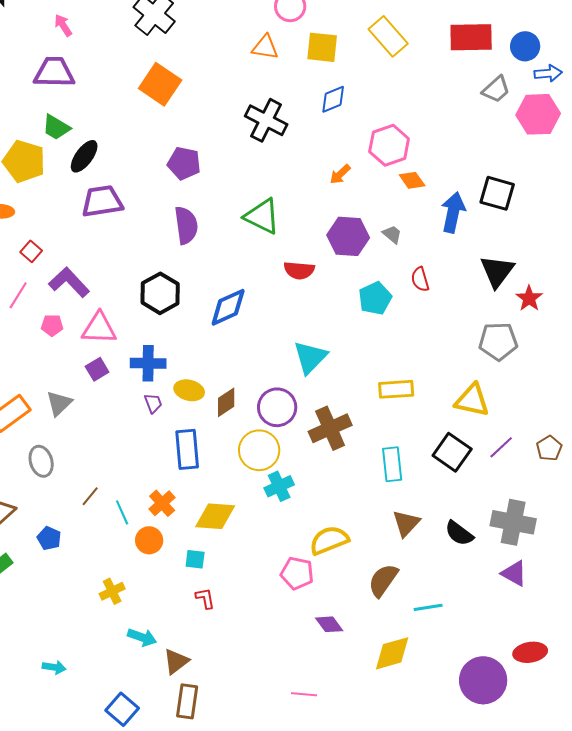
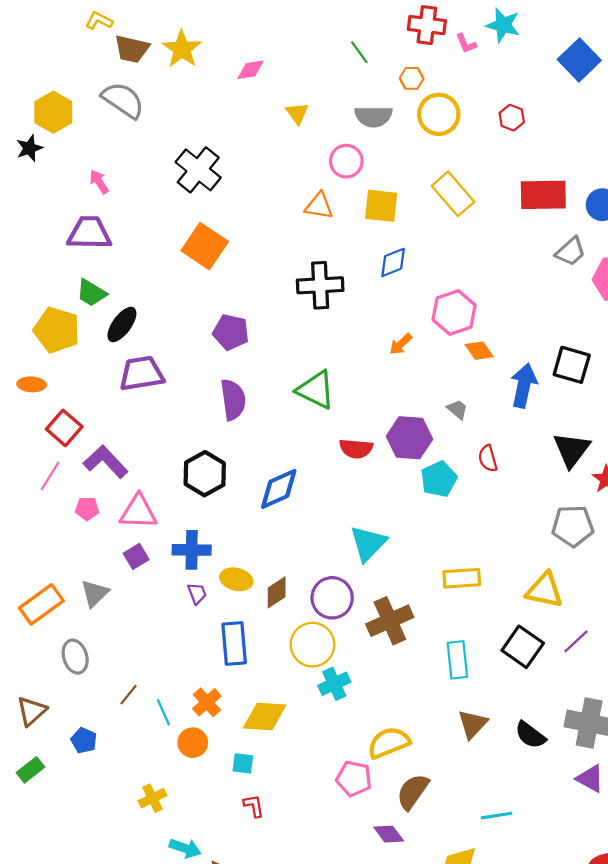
black cross: (266, 120) -> (320, 285), turned -30
purple hexagon: (348, 236) -> (409, 438), moved
red square: (31, 251) -> (64, 428), size x1.5
brown semicircle: (383, 580) -> (413, 792), moved

